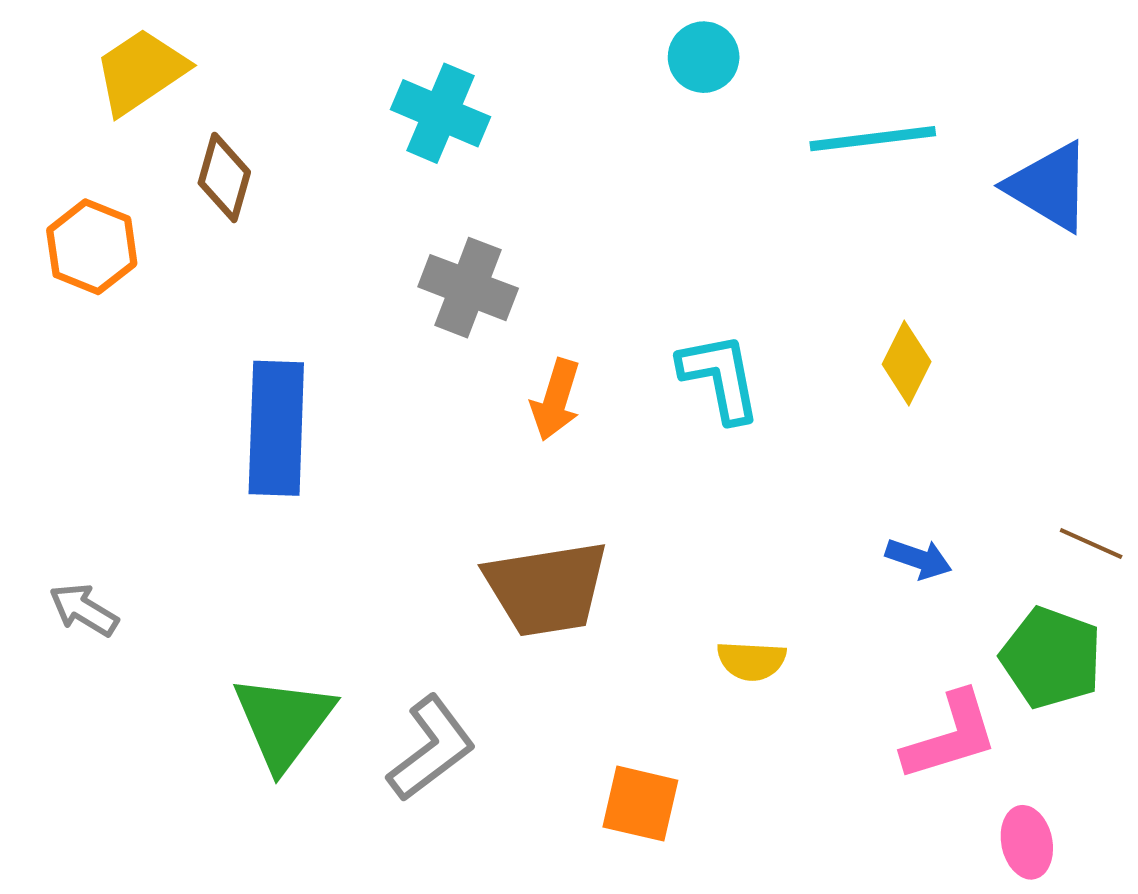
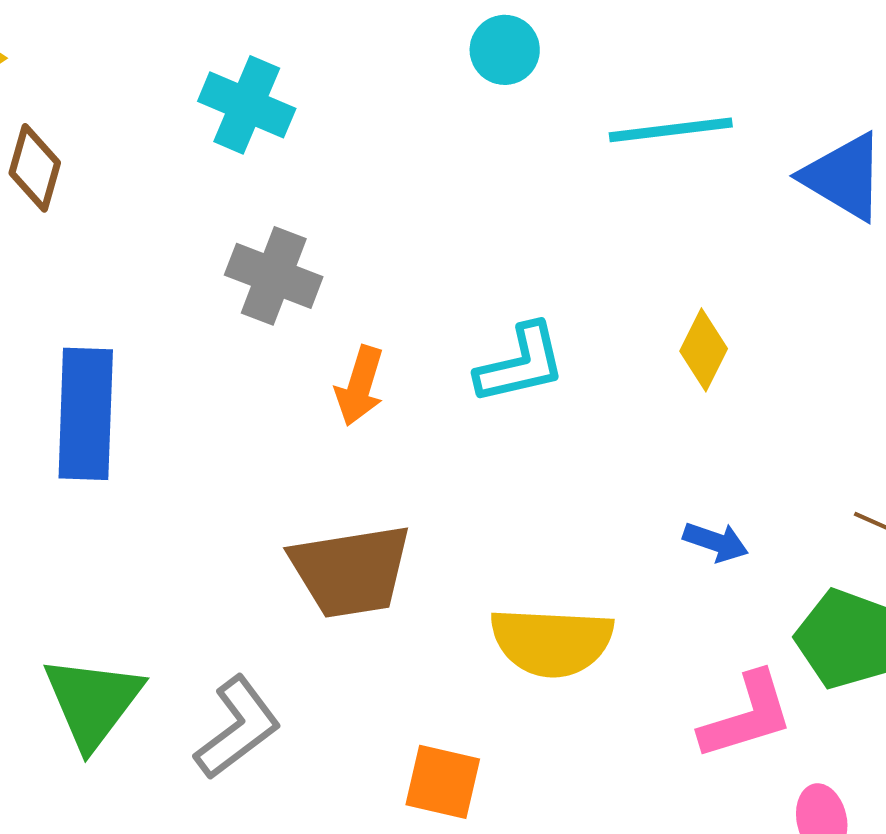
cyan L-shape: (720, 377) -> (521, 364), turned 88
yellow semicircle: (752, 661) -> (552, 642), size x1.8

